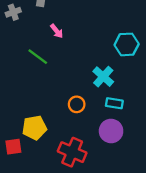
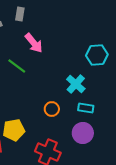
pink arrow: (57, 31) -> (34, 43), size x1.5

